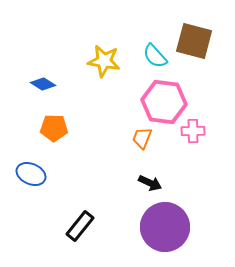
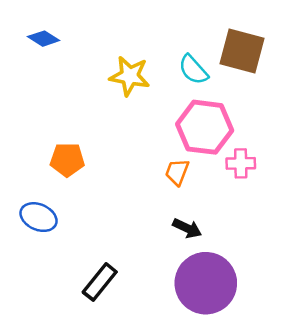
blue diamond: (43, 84) -> (44, 39), moved

